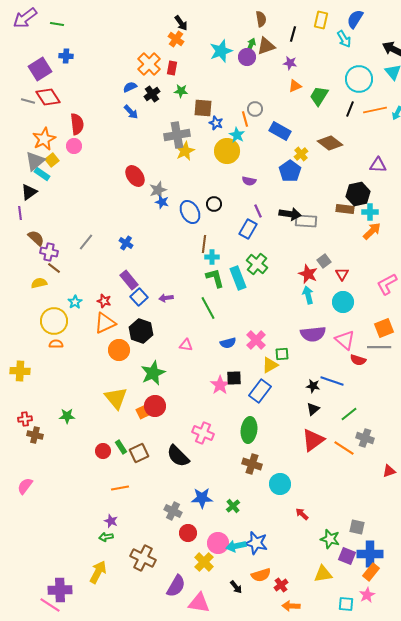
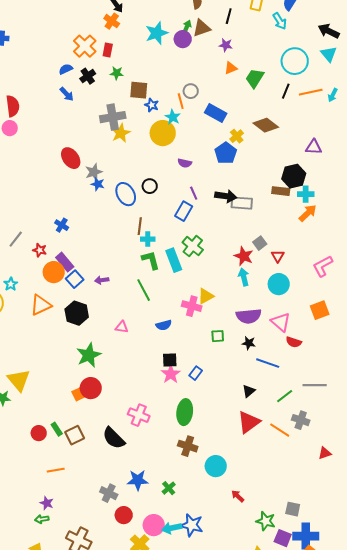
gray line: (86, 242) -> (16, 239), moved
red star: (104, 301) -> (40, 250), moved
pink cross: (256, 340) -> (192, 306), moved, turned -30
gray line: (379, 347) -> (315, 385), moved
orange circle: (119, 350) -> (54, 272), moved
yellow triangle: (270, 365) -> (206, 296), moved
pink star: (220, 385) -> (171, 374), moved
black star: (313, 386) -> (249, 343), moved
blue rectangle: (260, 391) -> (196, 373), size x0.6
yellow triangle: (116, 398) -> (19, 380), moved

